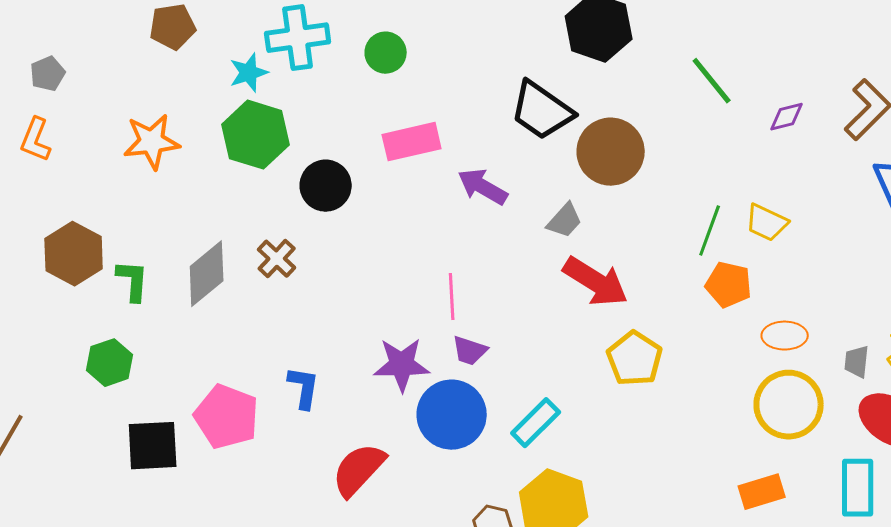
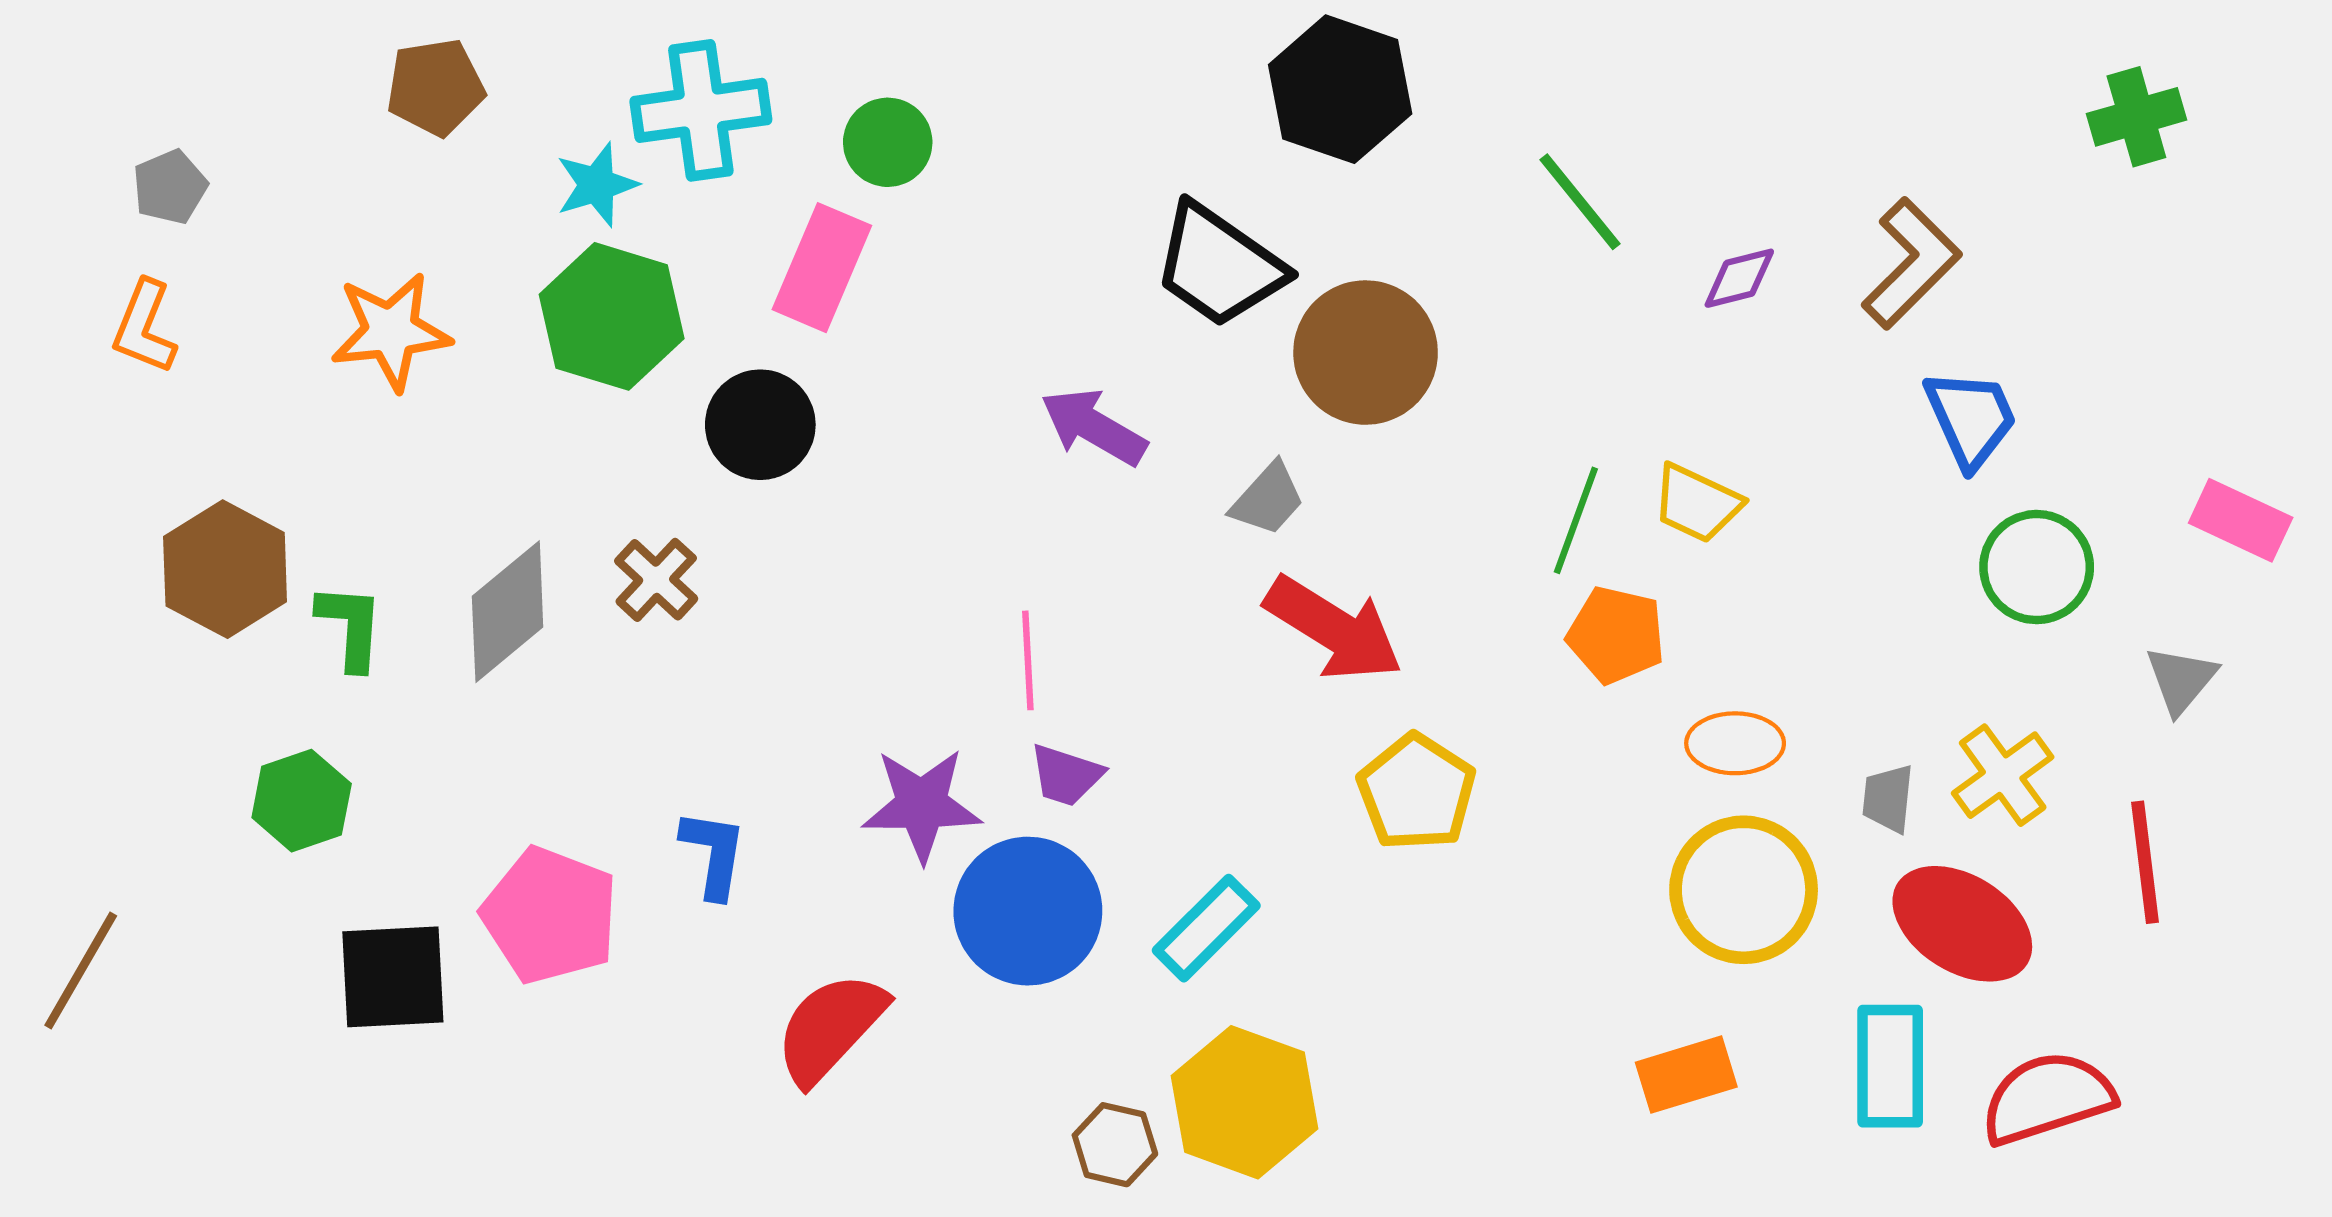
pink rectangle: (412, 142) -> (822, 268), moved, turned -54

